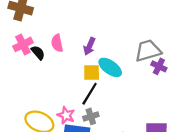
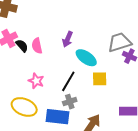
pink semicircle: (57, 43) -> (37, 46), moved
yellow square: (92, 72) -> (100, 79), moved
pink star: (66, 115) -> (36, 81), moved

